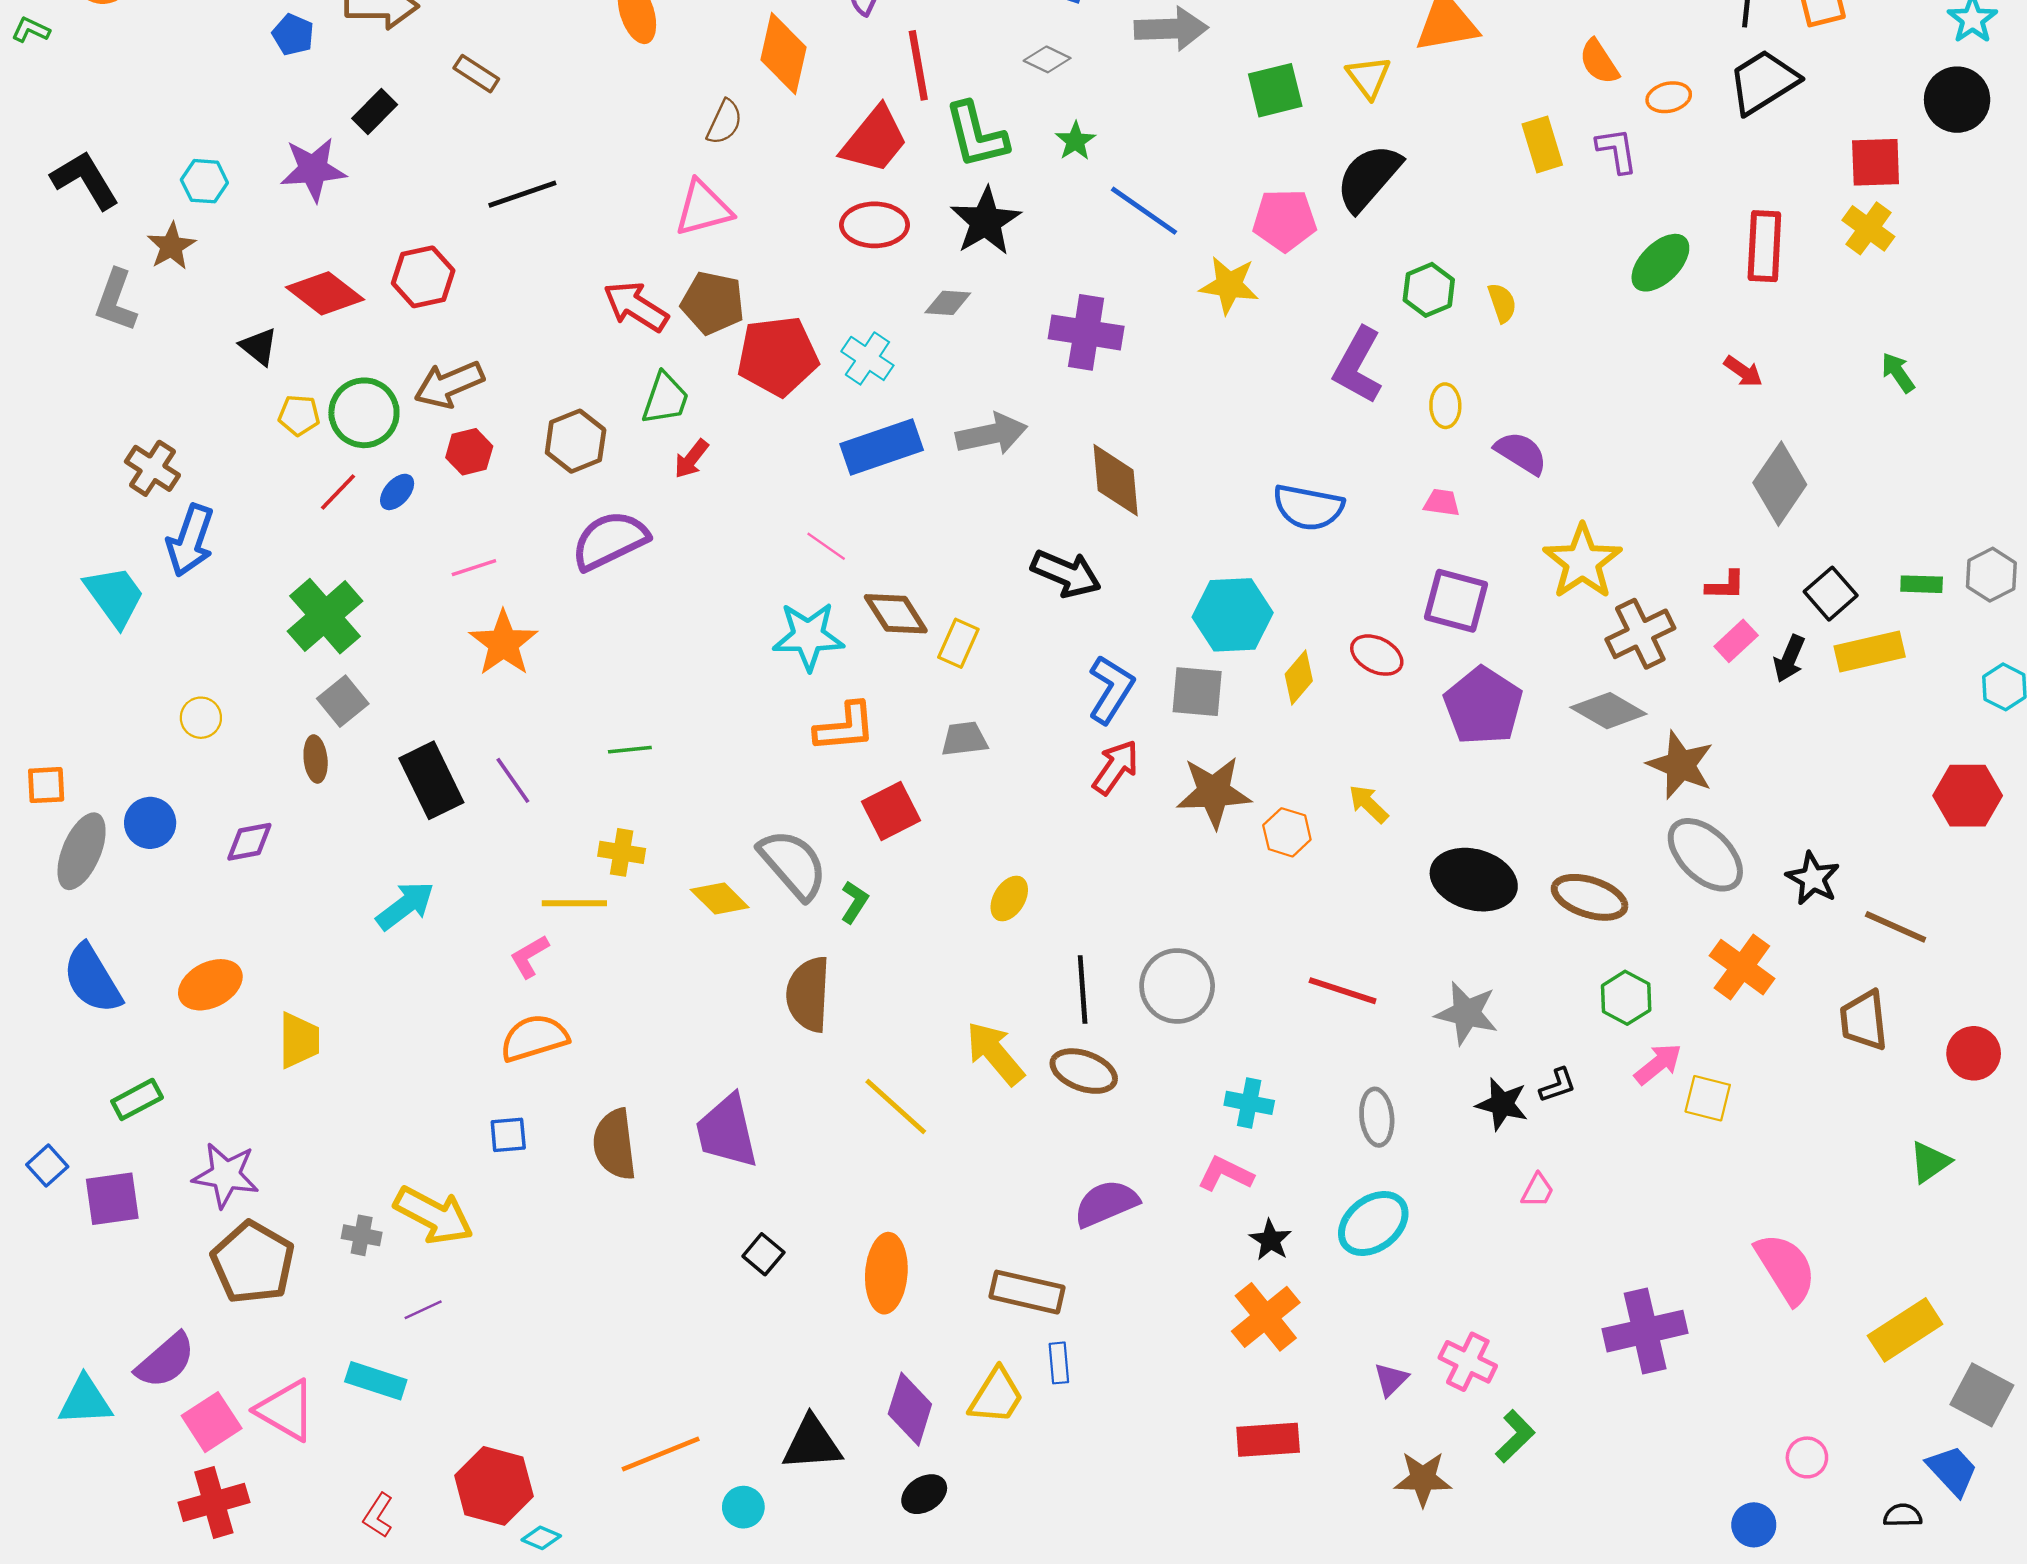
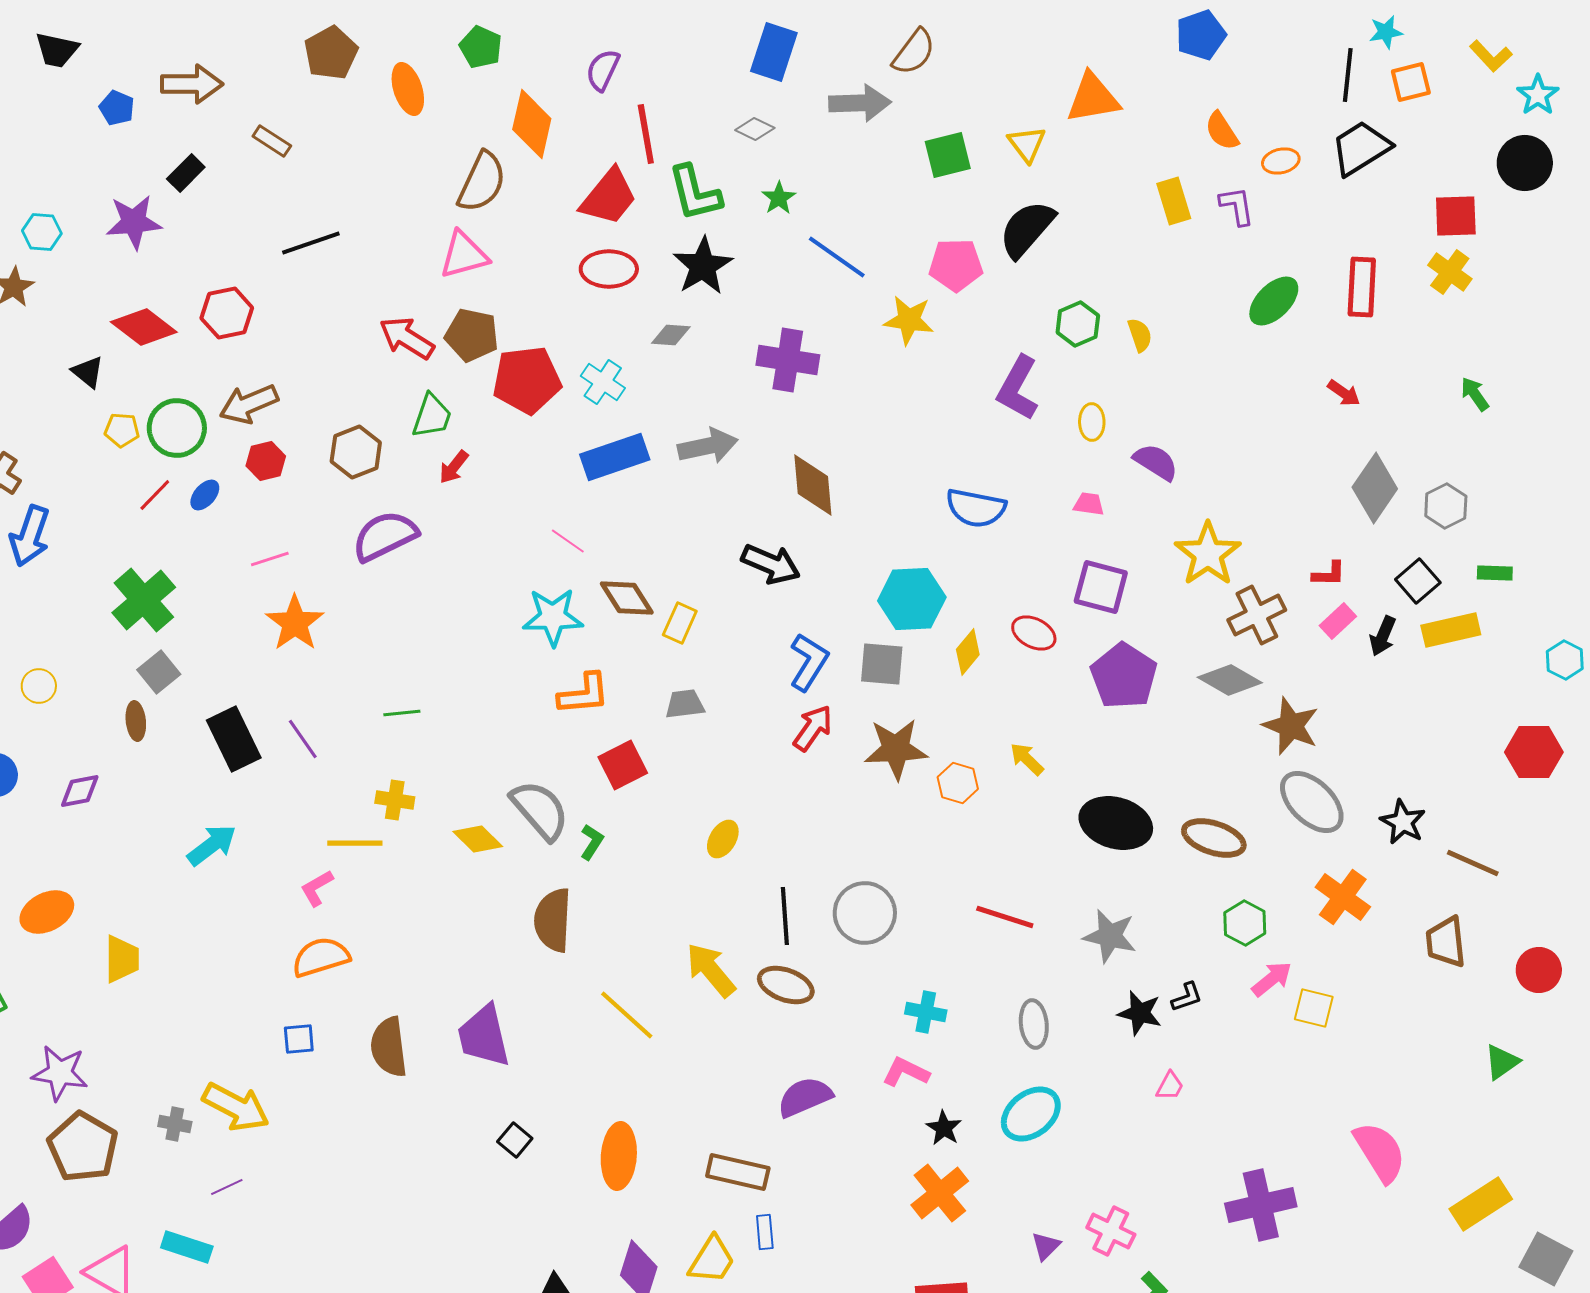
brown semicircle: (724, 122) -> (482, 182), size x1.6
gray hexagon: (1991, 575) -> (1446, 506), moved

